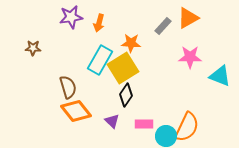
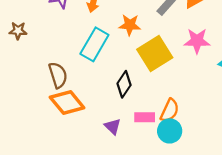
yellow square: (123, 68) -> (155, 53), moved
purple triangle: (112, 121) -> (113, 126), moved
orange semicircle: (187, 127) -> (170, 110), moved, size x0.7

